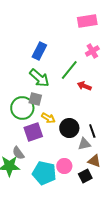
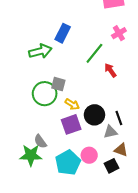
green arrow: (39, 78) -> (40, 51), moved, turned -55
red arrow: (84, 86) -> (110, 70), turned 32
purple square: (33, 132) -> (71, 124), moved
cyan pentagon: (44, 173) -> (68, 163), turned 30

